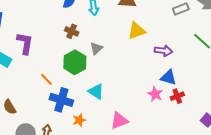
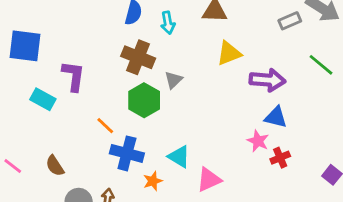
brown cross: (72, 31) -> (138, 57), size x1.6
purple arrow: (163, 51) -> (267, 80), size x1.4
cyan triangle: (96, 91) -> (179, 157), moved
red cross: (177, 96) -> (280, 158), moved

